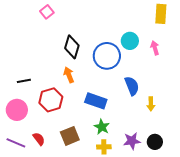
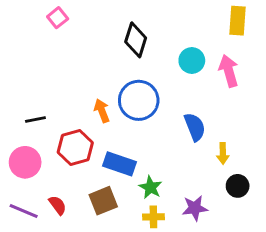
pink square: (47, 12) -> (58, 18), moved
black diamond: (72, 47) -> (136, 40), moved
pink arrow: (155, 48) -> (229, 71), size x1.5
blue circle: (107, 56) -> (139, 100), moved
blue rectangle: (96, 101) -> (120, 164), moved
black circle: (155, 142) -> (238, 186), moved

